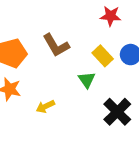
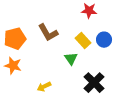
yellow arrow: (45, 106) -> (44, 87), moved

